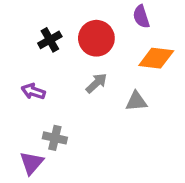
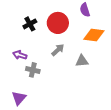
gray cross: (55, 138) -> (33, 70), moved

